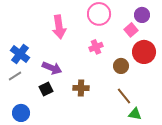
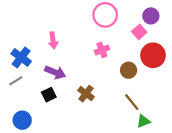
pink arrow: (59, 27) -> (53, 40), moved, size x0.7
brown cross: (81, 88) -> (86, 94), turned 35
green triangle: (135, 114) -> (143, 121), turned -32

